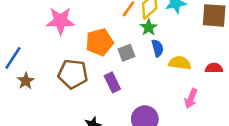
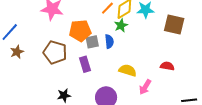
blue semicircle: (158, 48) -> (109, 41), moved
gray square: (127, 53) -> (92, 42), moved
yellow semicircle: (180, 63) -> (128, 70), moved

